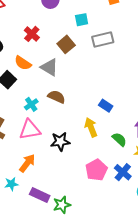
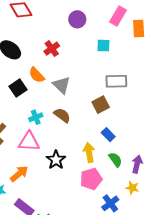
gray rectangle: (103, 40) -> (116, 81), moved
brown square: (66, 44) -> (101, 105), moved
green semicircle: (119, 139) -> (115, 160), moved
black star: (60, 142) -> (56, 160), turned 30
pink pentagon: (96, 170) -> (91, 179), moved

